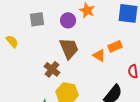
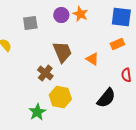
purple circle: (68, 20) -> (61, 15), moved
orange rectangle: (115, 46) -> (117, 44), moved

